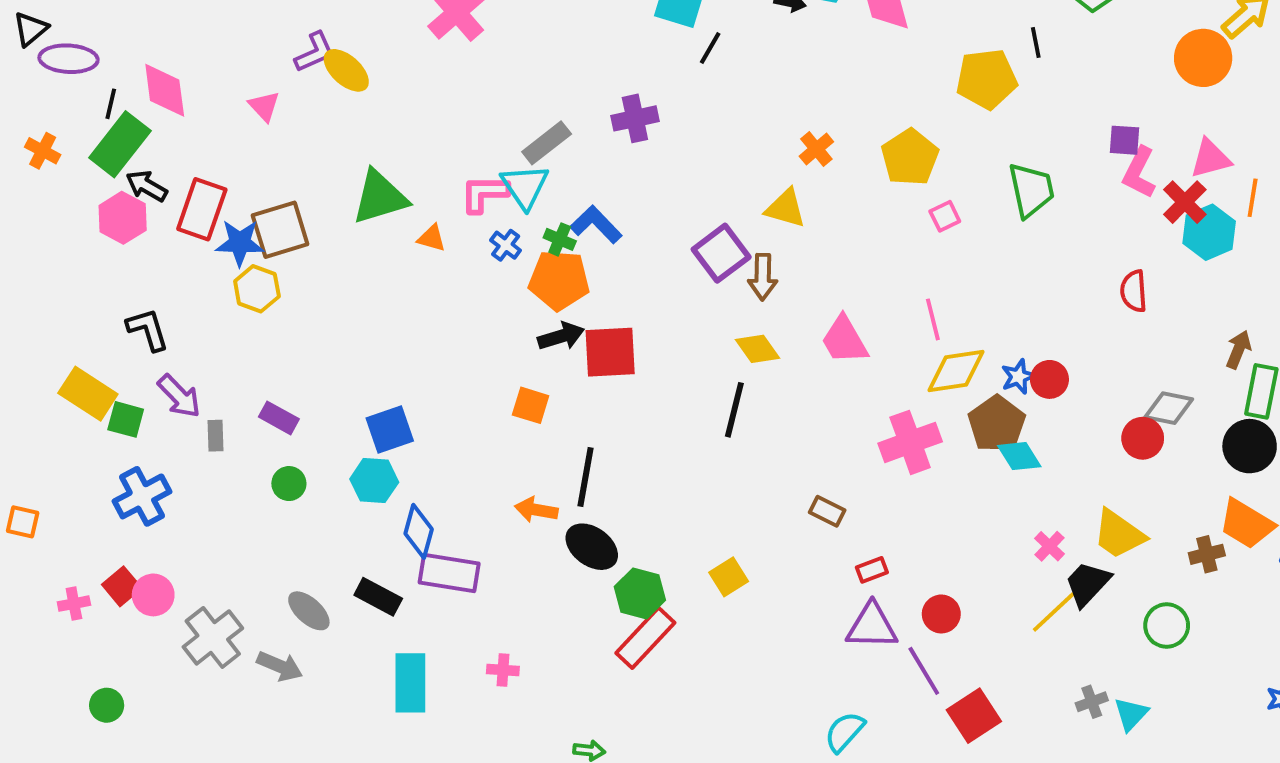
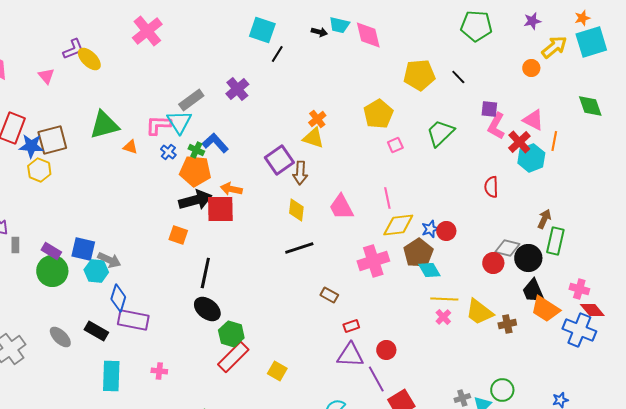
black line: (1036, 42) -> (458, 77), moved, turned -35
orange circle: (1203, 58) -> (531, 68), size x0.6
purple cross: (635, 118) -> (237, 89), turned -30
orange cross: (816, 149) -> (317, 119), moved
pink triangle: (1210, 158) -> (533, 120), turned 40
green trapezoid: (1031, 190) -> (440, 133), turned -124
black arrow: (561, 336) -> (195, 200), size x1.4
yellow diamond: (757, 349) -> (296, 210), turned 40
black line: (734, 410) -> (299, 248), moved, turned 56
purple rectangle: (279, 418) -> (51, 251), moved
blue square: (390, 430) -> (83, 249), moved, turned 30
black circle: (1250, 446) -> (528, 258), moved
green circle: (289, 484) -> (52, 271), size x1.8
orange arrow: (536, 510) -> (231, 189), moved
brown cross: (1207, 554) -> (507, 324), moved
yellow square: (729, 577) -> (277, 371), moved, turned -30
black trapezoid: (1088, 584) -> (533, 291), moved, turned -68
yellow line: (1054, 612) -> (444, 299), moved, turned 44
green circle: (1167, 626) -> (502, 390), moved
gray arrow: (280, 666) -> (109, 260), moved

